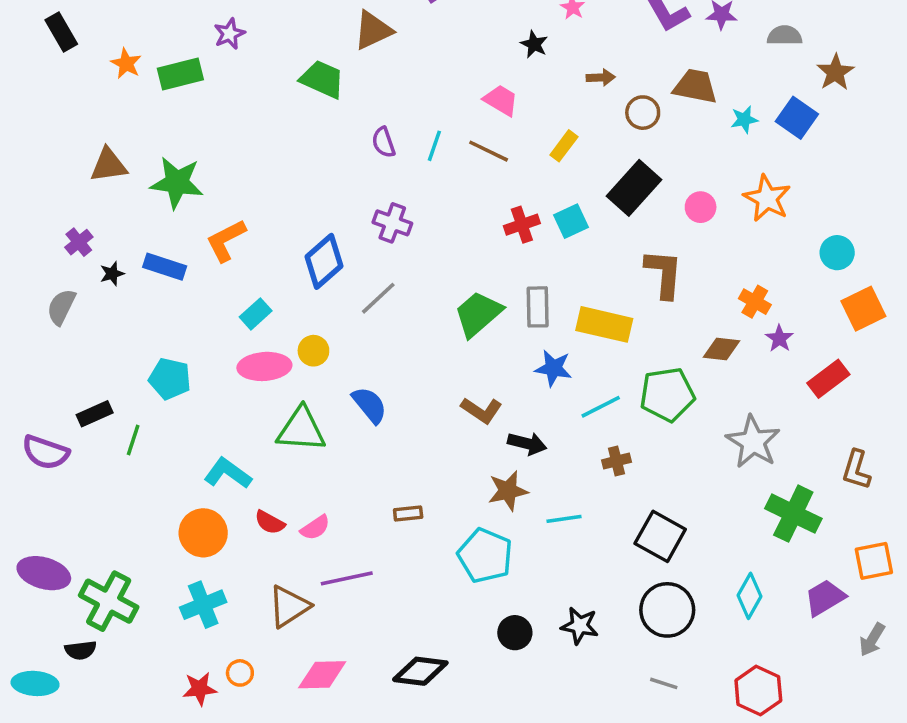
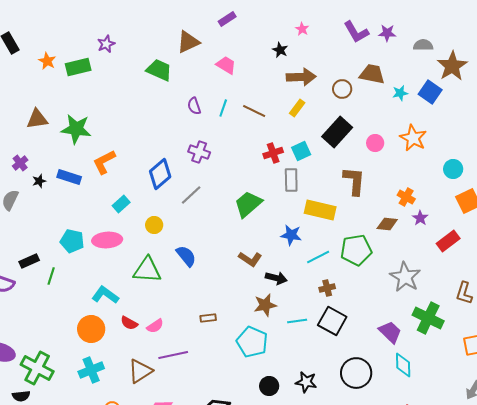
brown star: (835, 72) -> (452, 66), size x1.4
brown arrow: (601, 78) -> (301, 77), moved, size x1.8
pink trapezoid: (501, 100) -> (226, 65), moved
gray rectangle: (538, 307) -> (291, 180), moved
pink ellipse: (264, 366) -> (107, 240), moved
black square: (660, 536) -> (332, 321), moved
cyan diamond: (750, 596) -> (403, 365), turned -30
purple trapezoid: (825, 598) -> (390, 332), moved, turned 75

